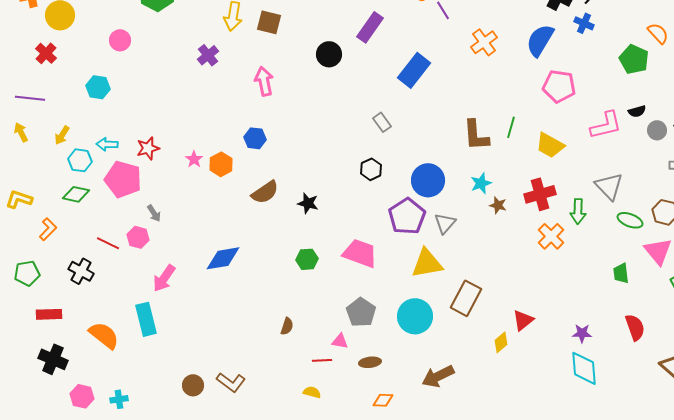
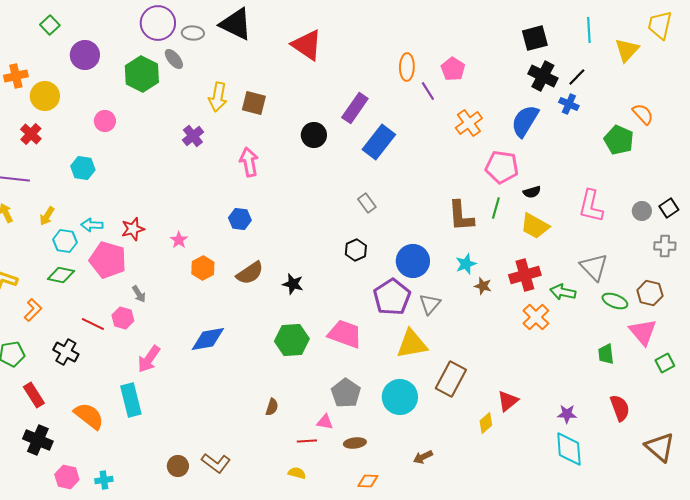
blue rectangle: (414, 70) -> (379, 142), moved
pink pentagon: (559, 86) -> (502, 167), moved
black semicircle: (637, 111) -> (532, 192), moved
pink L-shape: (606, 125) -> (591, 206), turned 116
orange hexagon: (221, 164) -> (203, 268), moved
green arrow: (578, 211) -> (563, 292), turned 100
green hexagon: (307, 259) -> (292, 340), size x1.5
red rectangle: (49, 314) -> (34, 395), turned 60
brown arrow: (438, 376) -> (423, 457), size x0.6

